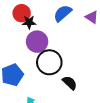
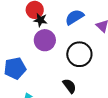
black circle: (49, 62) -> (79, 54), moved

